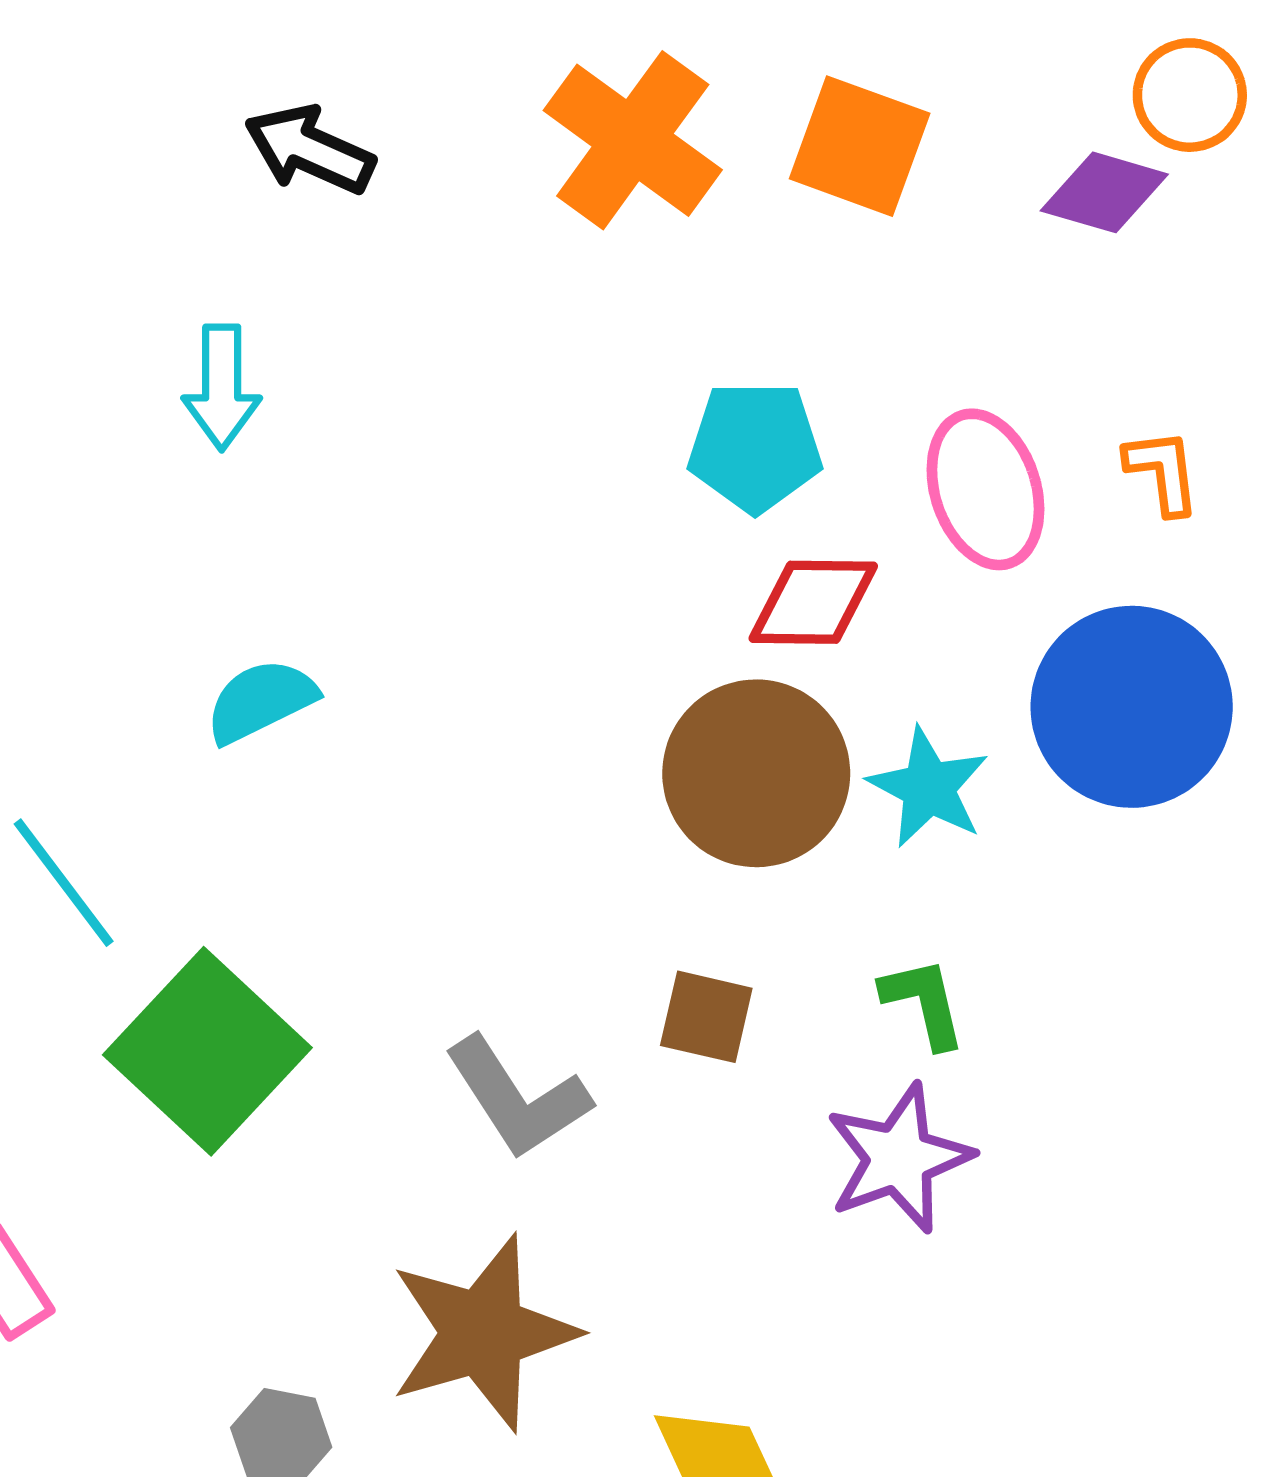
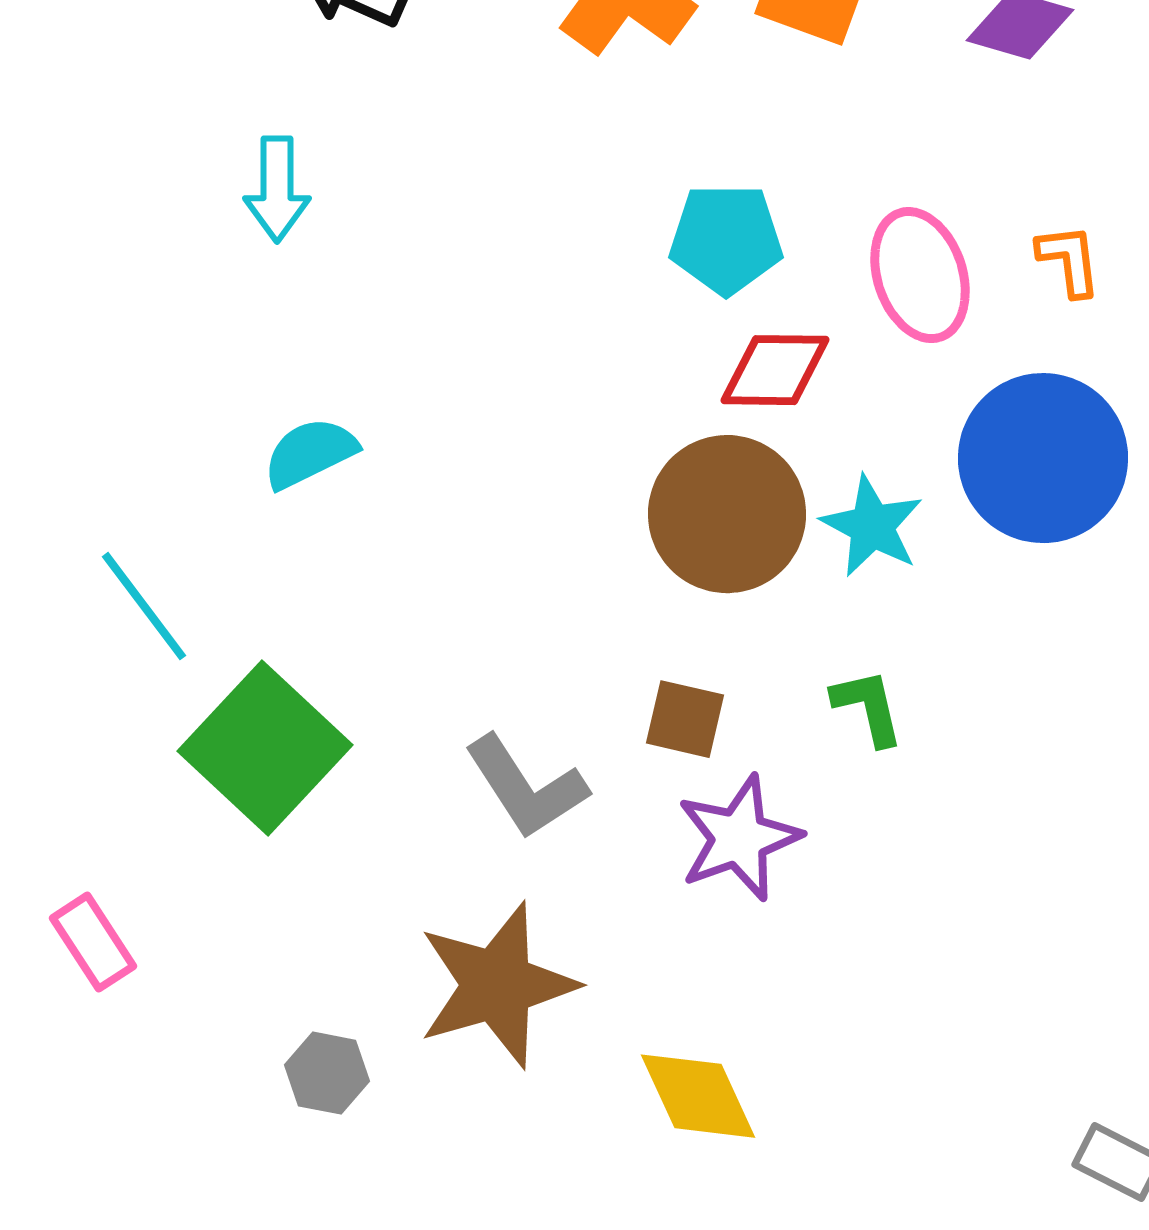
purple star: (899, 1158) -> (739, 838), moved

